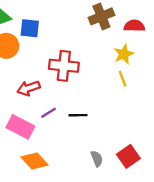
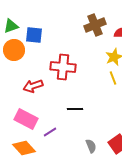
purple line: (49, 113) -> (50, 132), moved
orange diamond: (34, 161) -> (24, 148), moved

